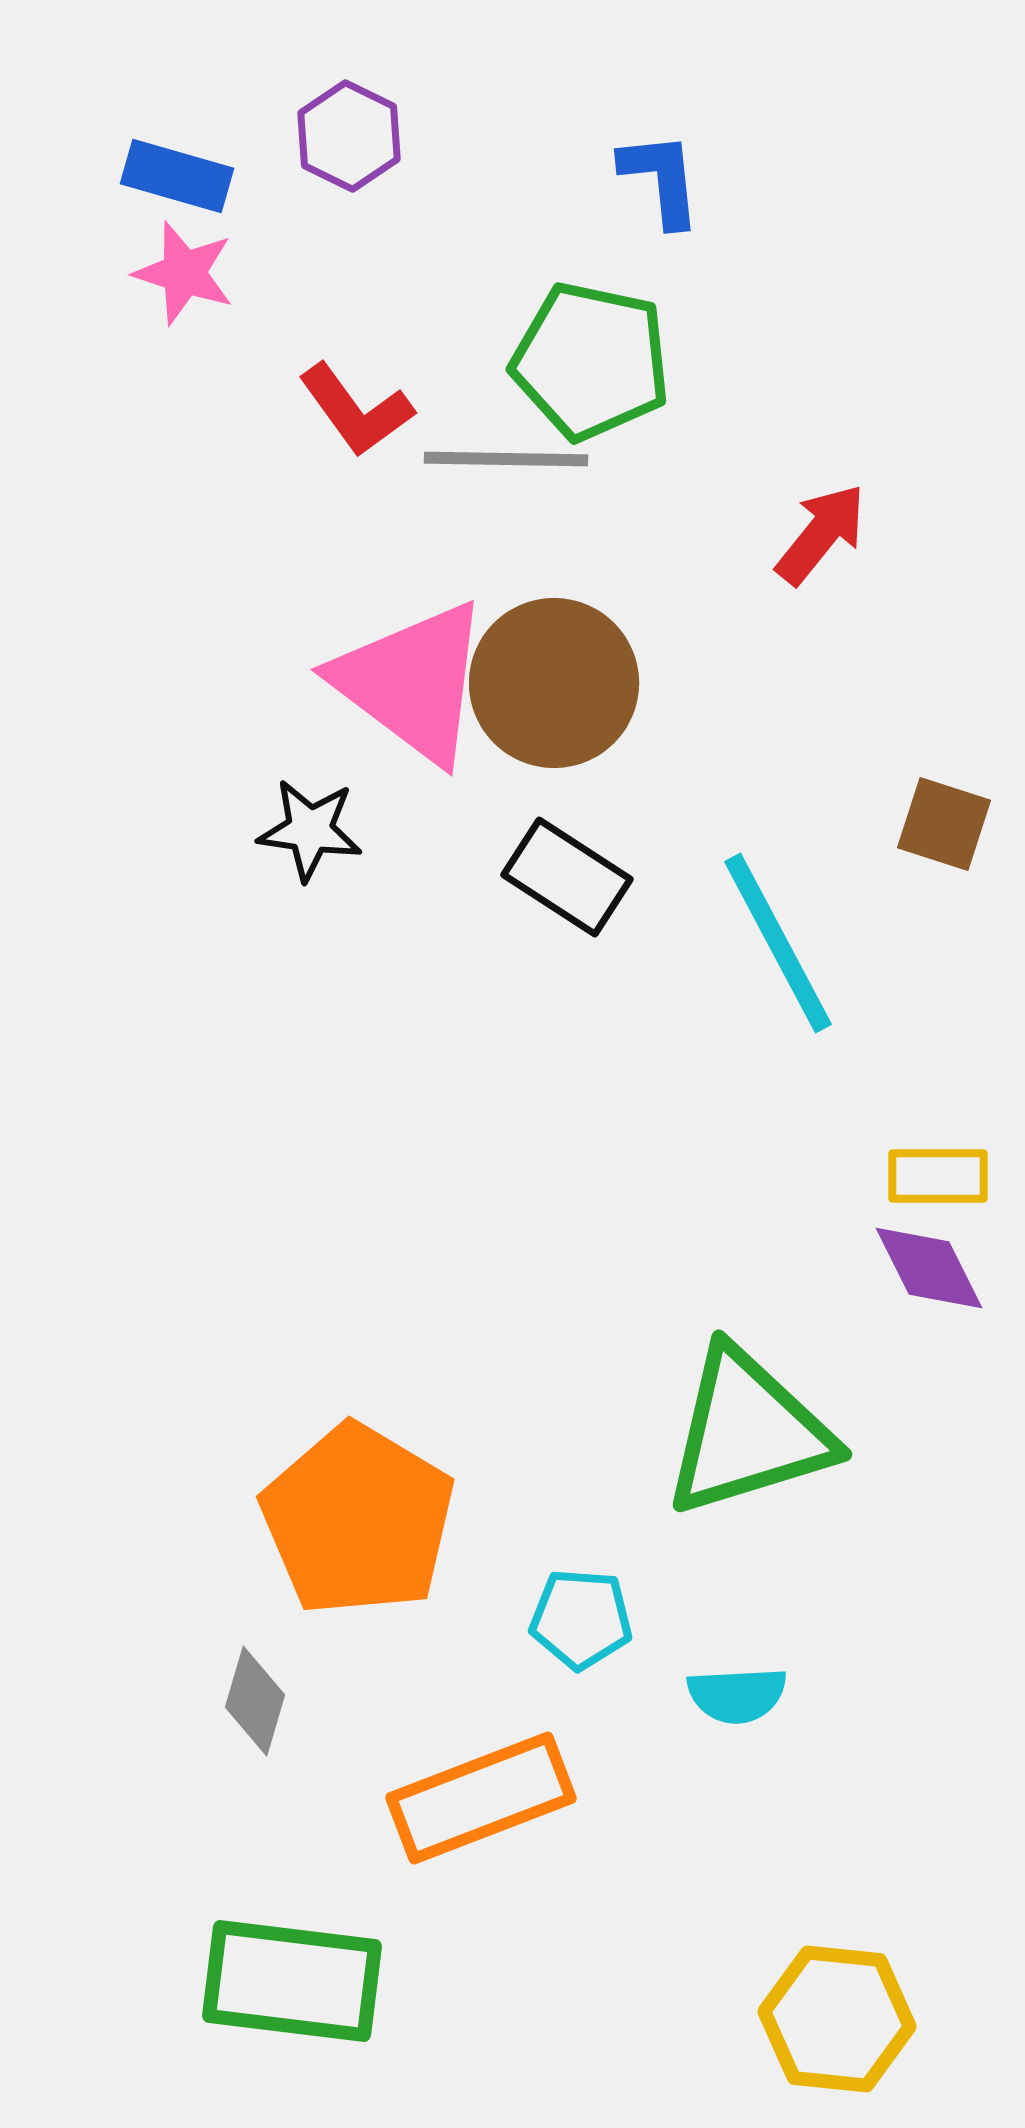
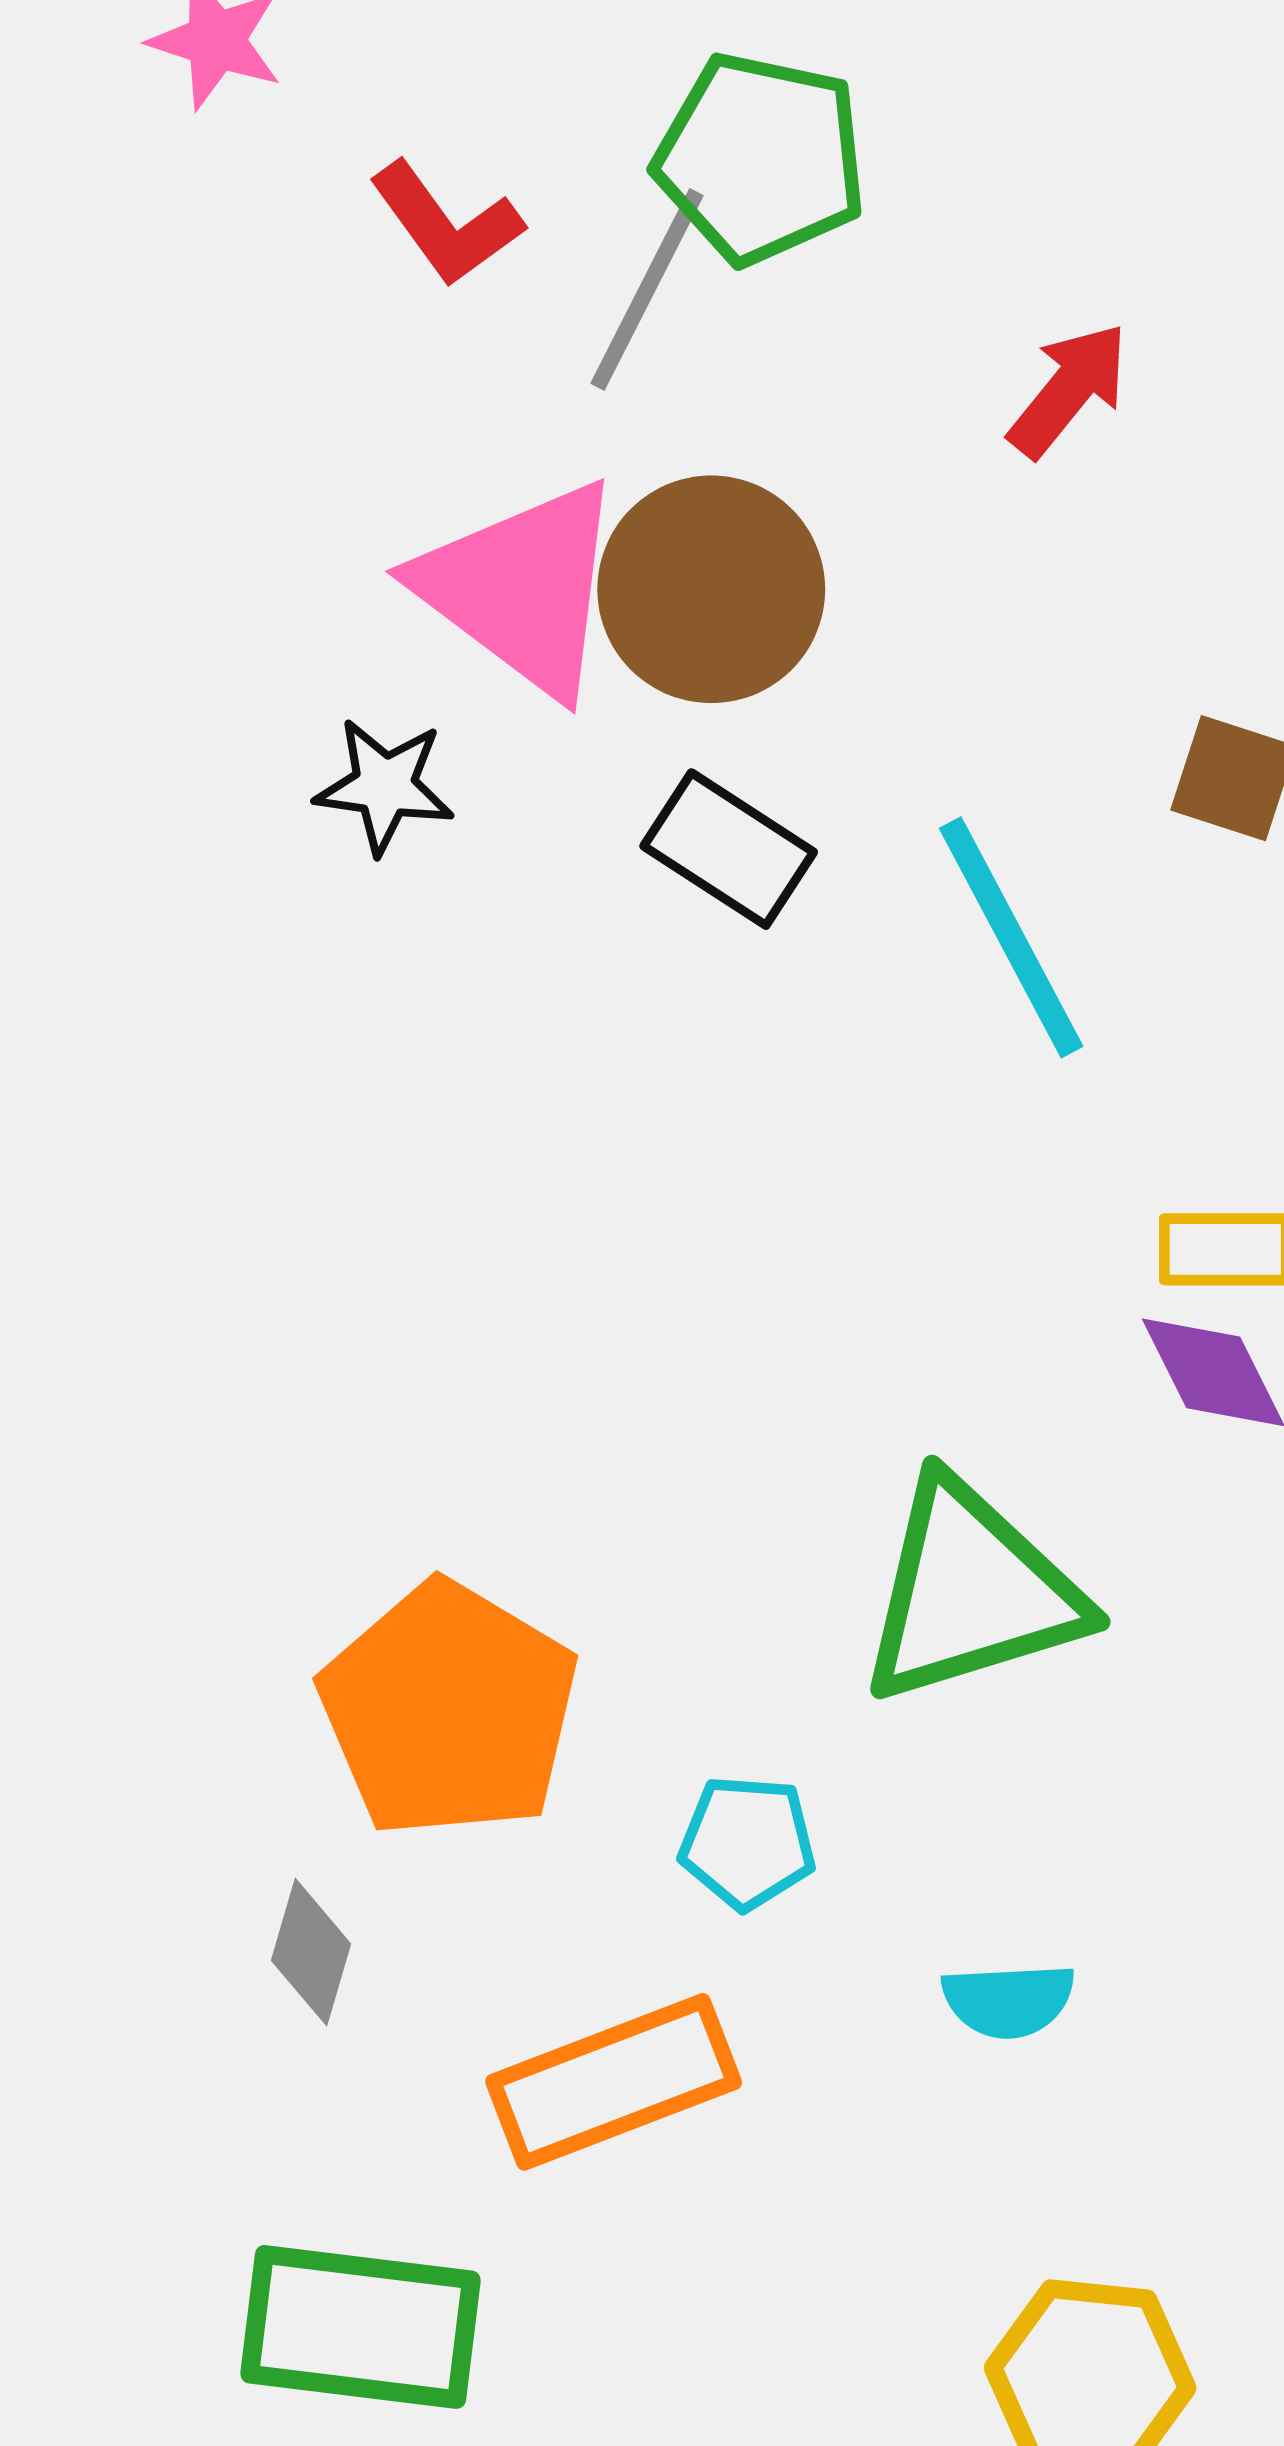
gray line: (506, 459) -> (647, 289), turned -64
cyan semicircle: (737, 1695) -> (1008, 2000), moved

